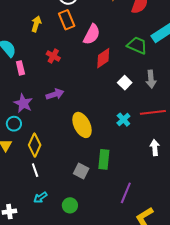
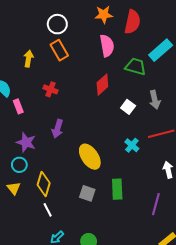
pink semicircle: (92, 34) -> (107, 46), moved, turned -30
purple arrow: (55, 94) -> (58, 129), turned 132
gray square: (81, 171) -> (87, 193), moved
purple line: (126, 193) -> (156, 204), moved

